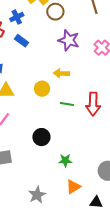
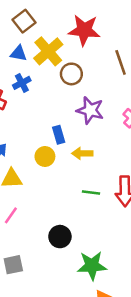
blue rectangle: (21, 41) -> (59, 135), moved, turned 40
yellow circle: (42, 89) -> (45, 156), moved
green star: (65, 160) -> (92, 266), size x1.6

